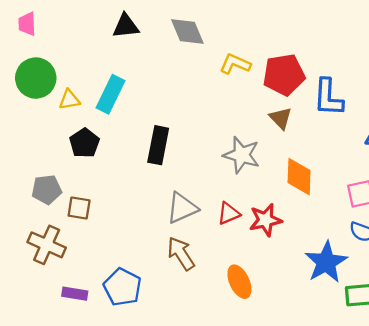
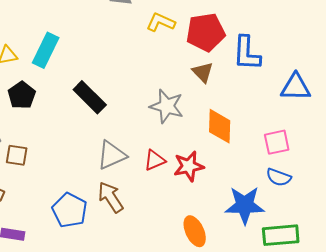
black rectangle: (158, 145) -> (90, 97), turned -56
blue star: (326, 262) -> (245, 205), turned 30
orange ellipse: (239, 282) -> (195, 231), moved
blue pentagon: (122, 287) -> (70, 210), moved

